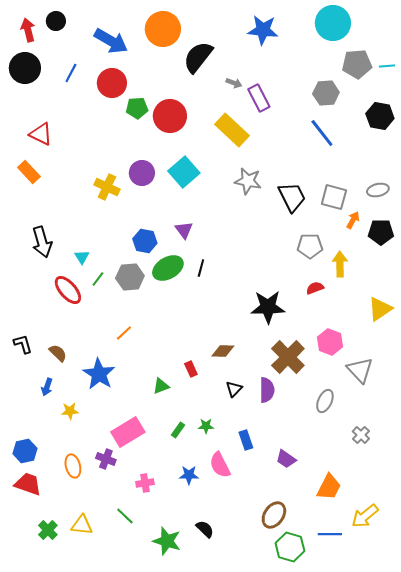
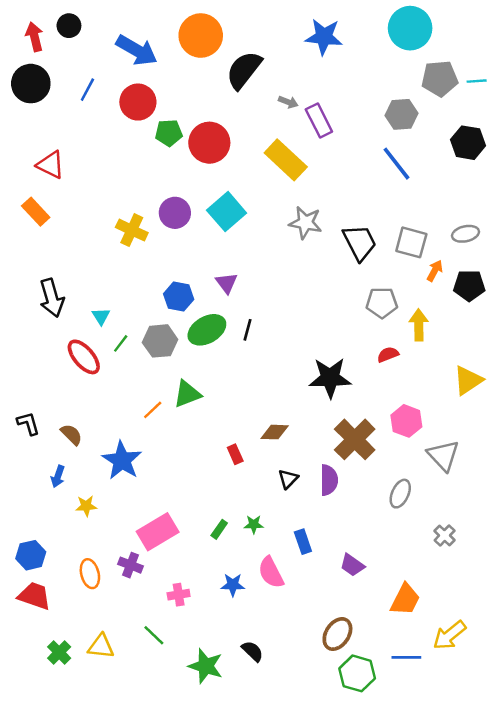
green triangle: (161, 386) -> (187, 394), moved, size x1.4

